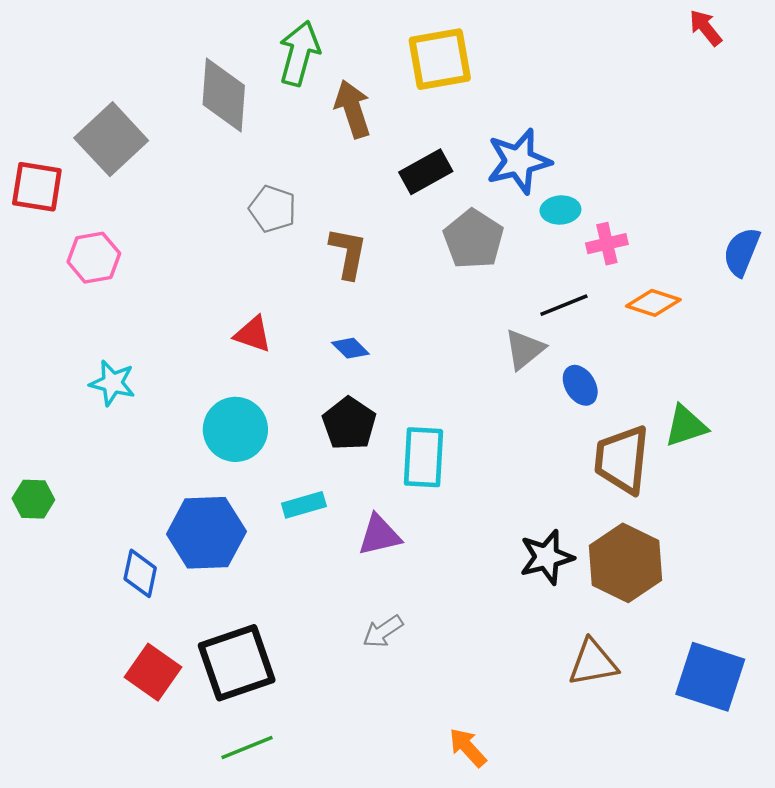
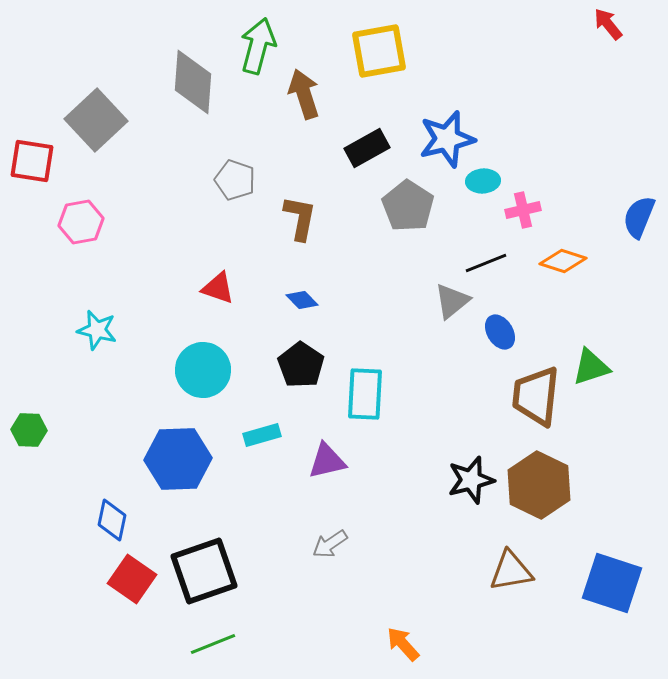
blue diamond: (140, 573) -> (112, 520), moved

